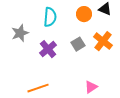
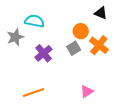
orange circle: (84, 14) -> (81, 31), moved
cyan semicircle: (50, 17) -> (34, 21), moved, turned -84

